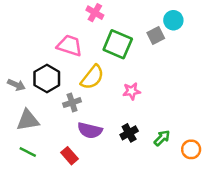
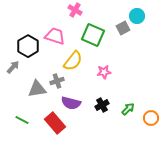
black hexagon: (47, 78) -> (28, 46), moved
gray arrow: (16, 85) -> (13, 67), turned -72
gray triangle: (28, 120) -> (37, 89), moved
red rectangle: (70, 156) -> (55, 123), size x1.5

